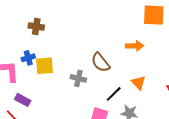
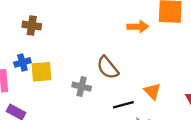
orange arrow: (135, 46) -> (138, 27), moved
black line: (114, 94) -> (123, 105), turned 30

